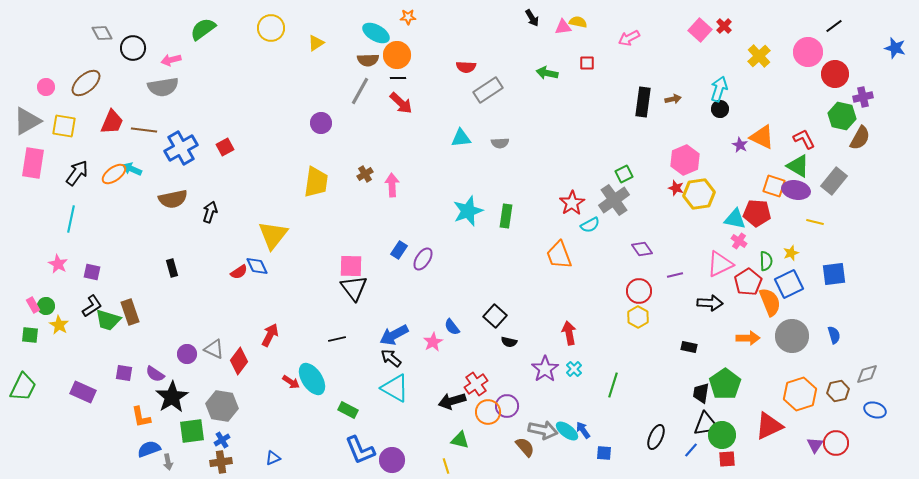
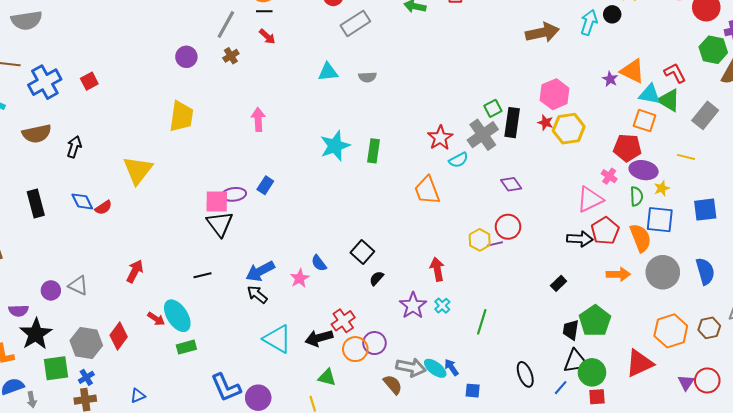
brown arrow: (673, 99) -> (542, 33), size x2.0
black rectangle: (643, 102) -> (512, 123), moved
red arrow: (401, 103) -> (267, 37), size x0.7
black circle: (720, 109) -> (612, 14), moved
brown cross: (365, 174) -> (231, 56), moved
purple ellipse: (796, 190) -> (644, 170), moved
cyan triangle: (735, 219) -> (650, 94), moved
purple ellipse: (423, 259) -> (234, 194), moved, turned 50
blue diamond: (257, 266) -> (82, 201), moved
black rectangle: (172, 268) -> (36, 203), size x1.5
purple line: (675, 275) -> (495, 244), moved
red pentagon: (748, 282) -> (605, 231), moved
blue square: (789, 284) -> (660, 220), turned 32
yellow hexagon: (638, 317) -> (480, 240), moved
blue semicircle: (834, 335) -> (705, 271), size x1.5
black semicircle: (509, 342) -> (377, 278), turned 119
black rectangle: (689, 347) -> (559, 283), turned -56
red diamond: (239, 361) -> (119, 336), moved
purple semicircle: (155, 374) -> (18, 311), turned -36
cyan triangle: (395, 388) -> (277, 339), moved
green rectangle: (348, 410) -> (186, 347), moved, turned -42
black ellipse: (656, 437) -> (525, 374), turned -45

